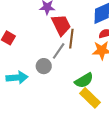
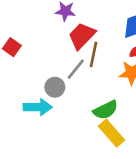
red trapezoid: (61, 25) -> (82, 36), turned -115
cyan arrow: (17, 78) -> (38, 107), moved

